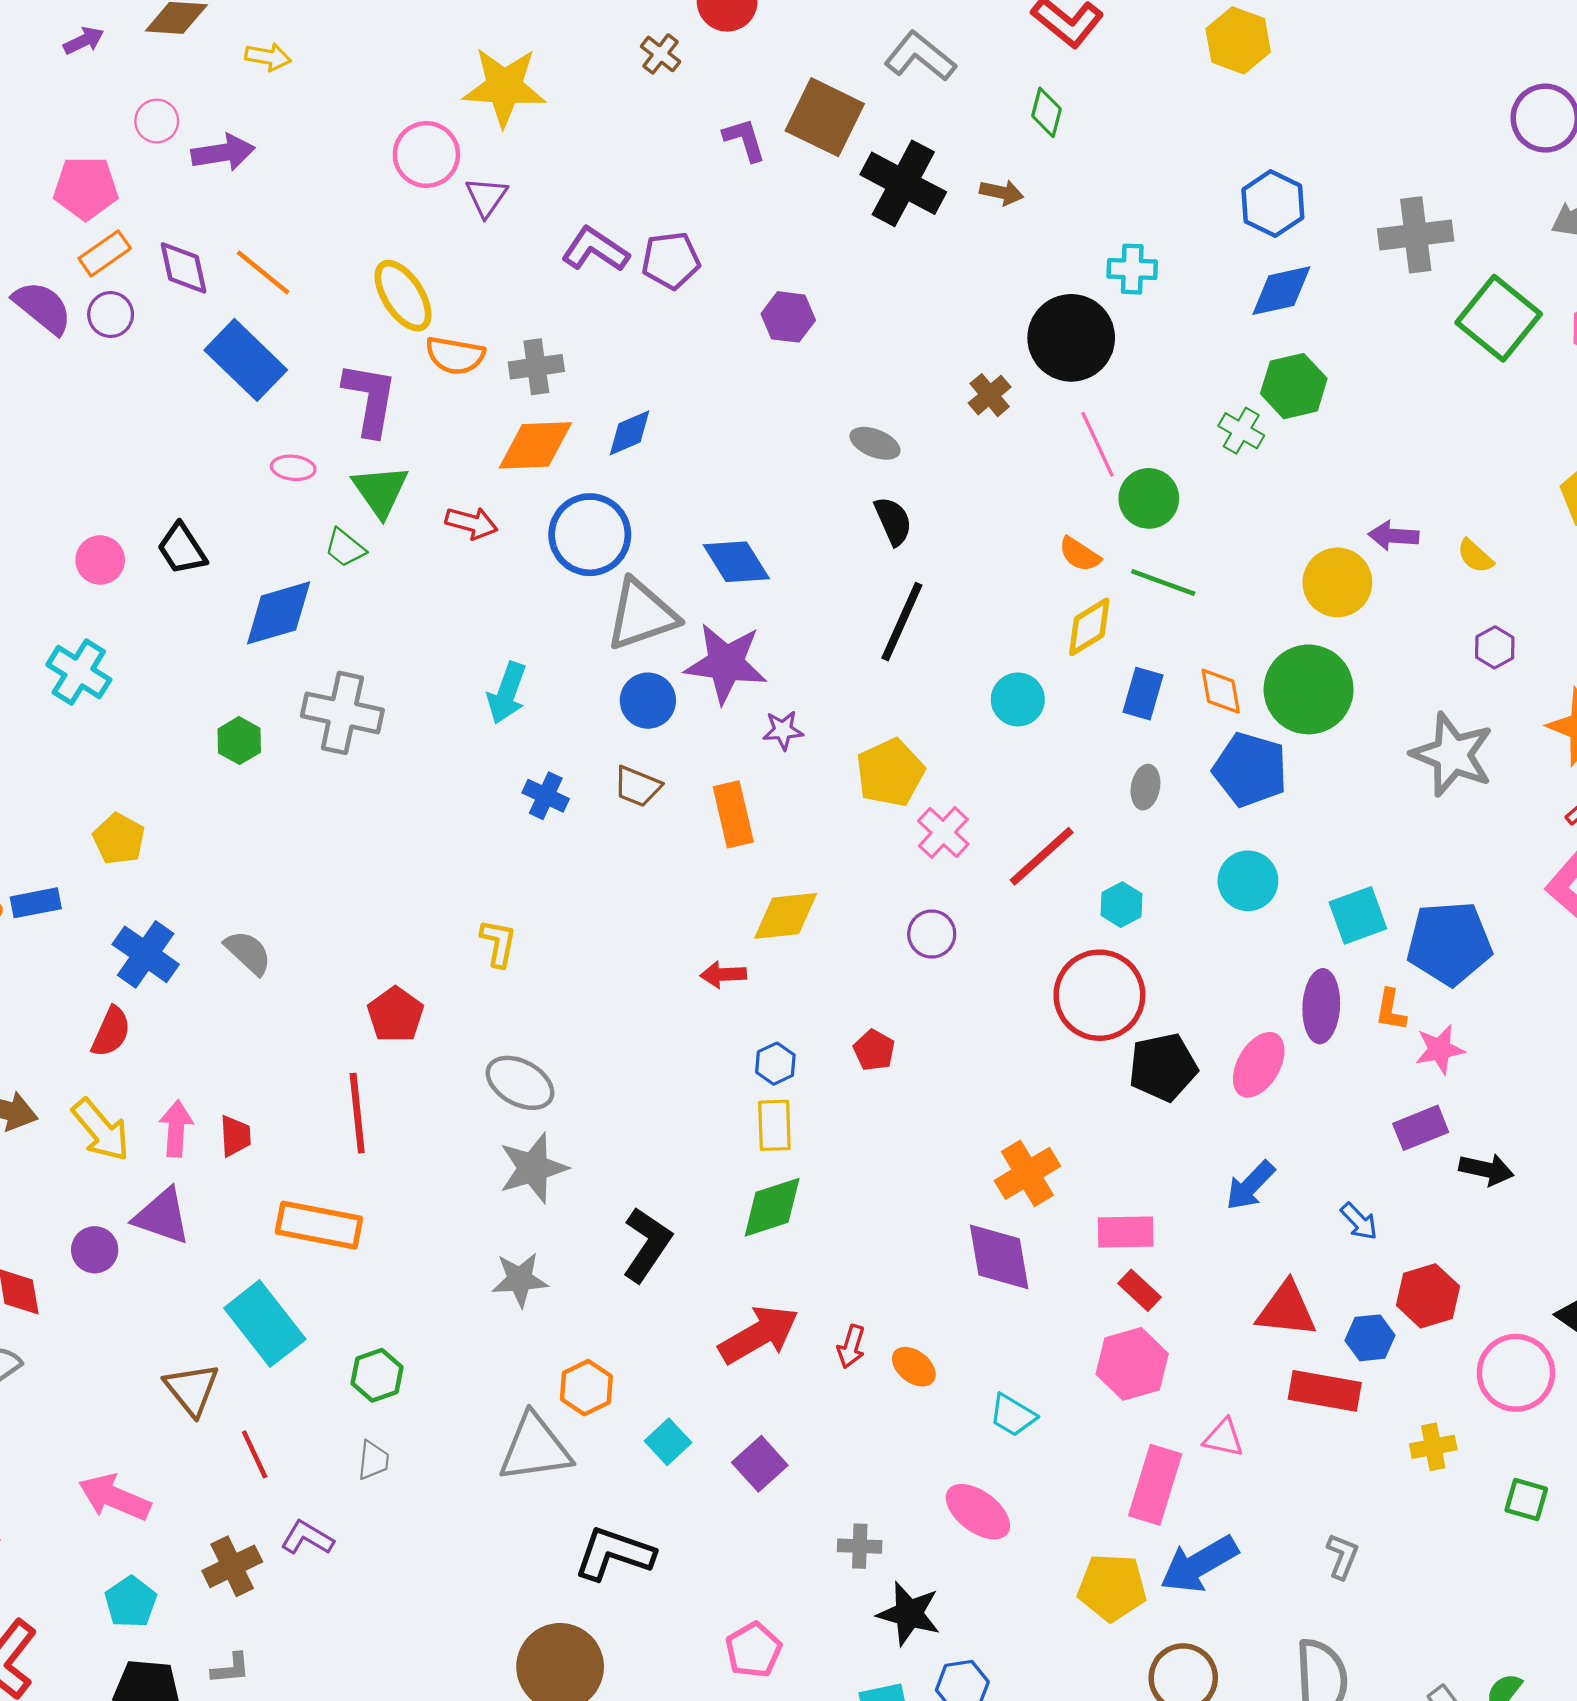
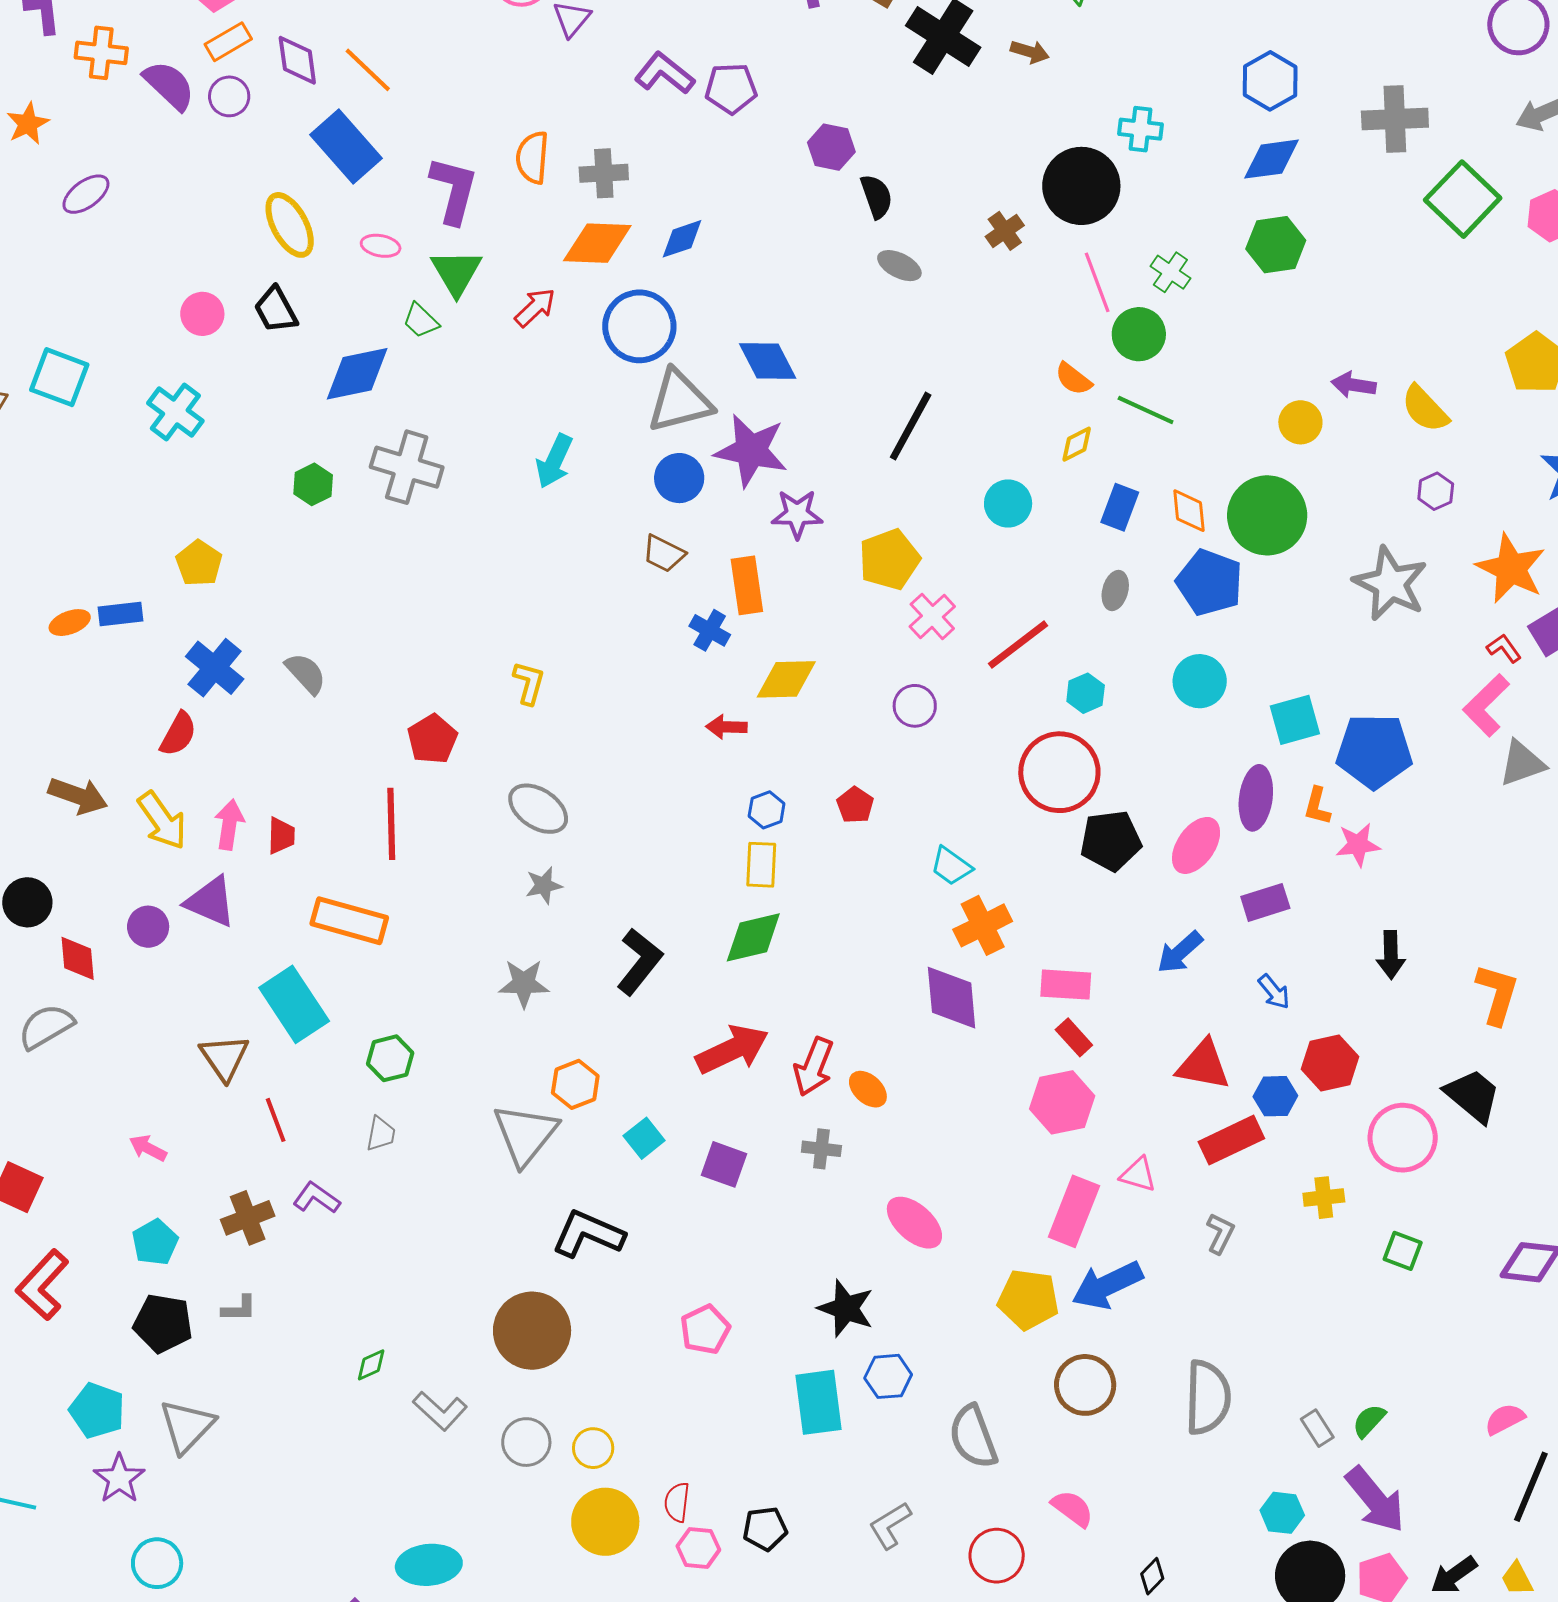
yellow ellipse: (403, 296) -> (290, 225), moved
orange semicircle: (455, 355) -> (532, 157), turned 80
green cross: (1241, 431) -> (1170, 272), moved
black semicircle: (893, 521) -> (876, 196), moved
red arrow: (471, 523) -> (535, 308), turned -63
yellow semicircle: (1475, 556) -> (1425, 409), size x1.5
yellow circle: (1337, 582) -> (1300, 422), size x0.7
yellow diamond: (1089, 627) -> (1077, 444), size x0.7
purple star: (783, 730) -> (797, 514), size x1.4
blue cross: (546, 796) -> (710, 630), moved
purple rectangle: (1421, 1128) -> (1265, 902), moved
gray star: (533, 1168) -> (544, 885), size x0.6
black arrow: (1486, 1170) -> (1391, 955), turned 72
red arrow: (851, 1347) -> (814, 1067), size x1.5
red rectangle: (1325, 1391) -> (1231, 1140), turned -40
cyan trapezoid: (1013, 1415) -> (951, 866), moved
gray triangle: (535, 1448) -> (525, 1134), turned -48
purple square: (760, 1464) -> (724, 1164), turned -33
pink arrow: (114, 1497) -> (148, 1148), size x0.6
gray cross: (860, 1546) -> (821, 1149), moved
gray L-shape: (1342, 1556) -> (1220, 1233), moved

